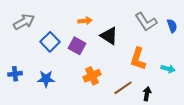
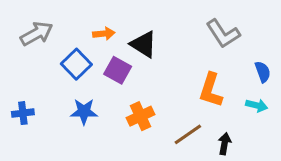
orange arrow: (85, 21) -> (104, 34), moved
blue semicircle: (172, 26) -> (263, 72), moved
black triangle: (109, 36) -> (144, 44), moved
blue star: (46, 79) -> (84, 112), moved

